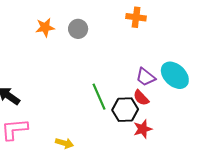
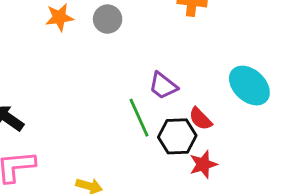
purple trapezoid: (146, 77) -> (163, 86), moved

